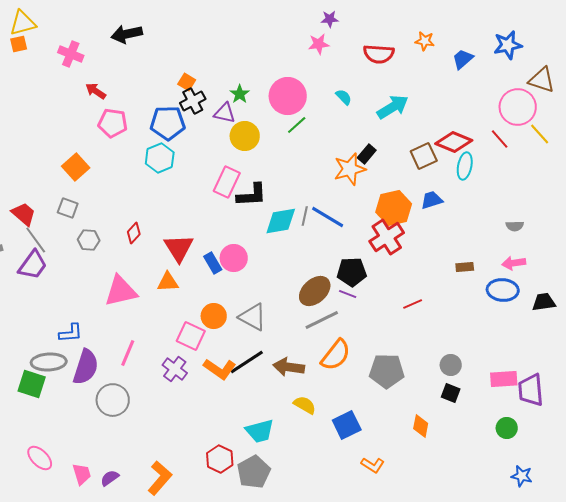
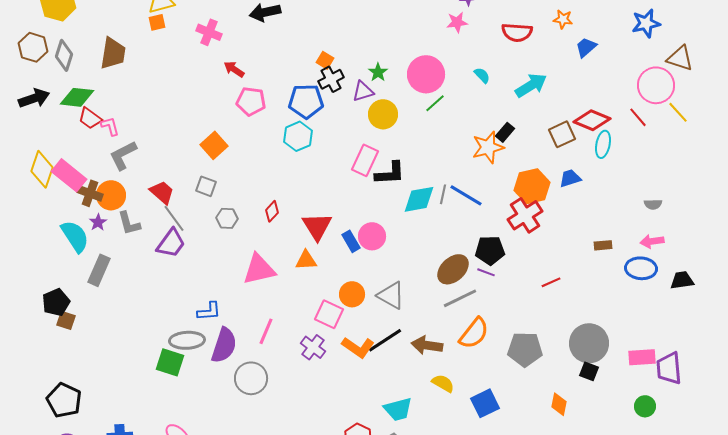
blue trapezoid: (463, 59) -> (586, 47), moved
purple triangle: (225, 113) -> (363, 91), turned -30
gray circle: (451, 365) -> (589, 343), size x1.8

